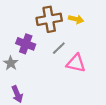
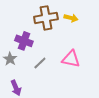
gray line: (59, 48) -> (40, 63), moved

